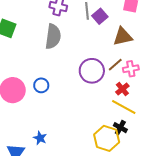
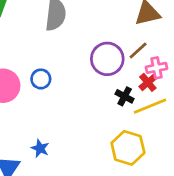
pink cross: (131, 69) -> (157, 68), moved
yellow line: (124, 107) -> (150, 106), turned -50
black cross: (120, 128) -> (125, 96), moved

